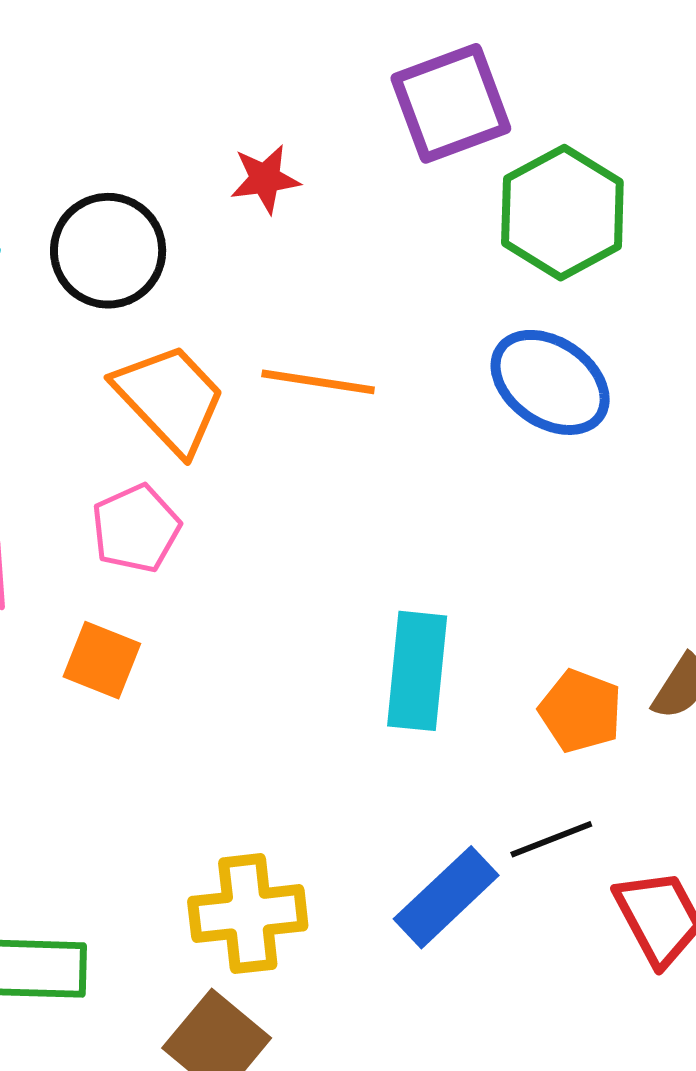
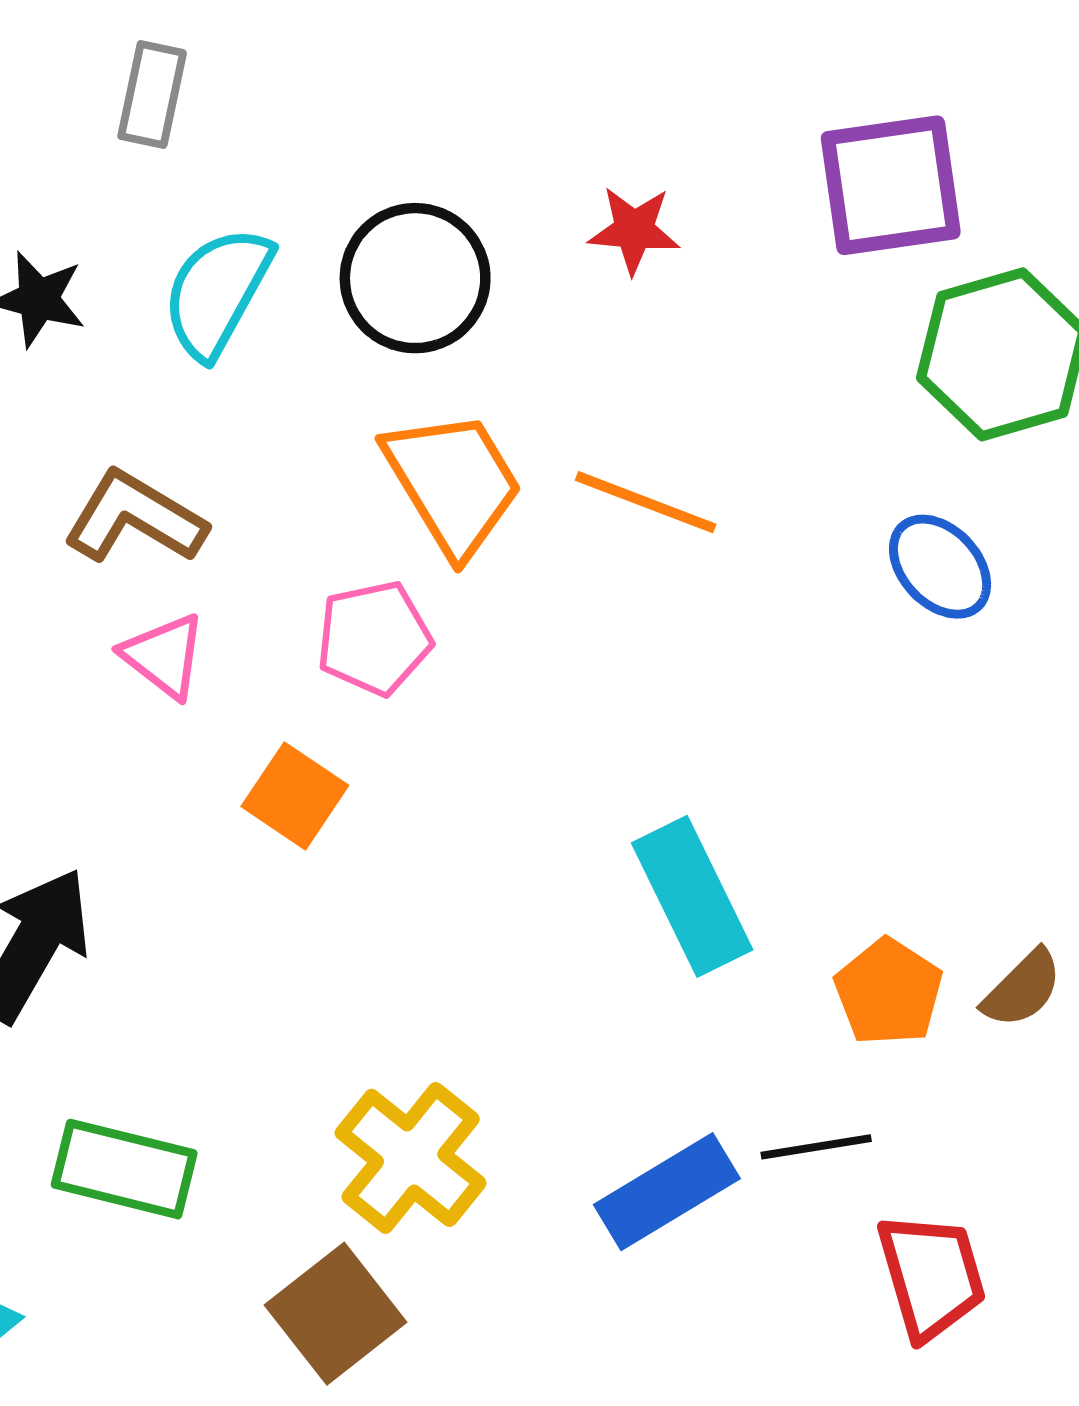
blue ellipse: (550, 382) -> (940, 567), size x0.7
cyan rectangle: (417, 671) -> (692, 896), turned -44
yellow cross: (248, 914) -> (411, 1158), turned 33

